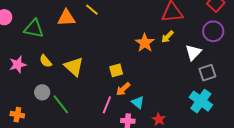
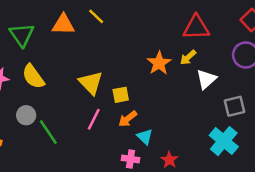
green triangle: (34, 29) -> (22, 35), turned 40
white triangle: (193, 52) -> (206, 79), moved
yellow semicircle: (46, 61) -> (33, 77), size x1.5
yellow triangle: (74, 67) -> (91, 83), moved
pink line: (107, 105) -> (94, 119), moved

